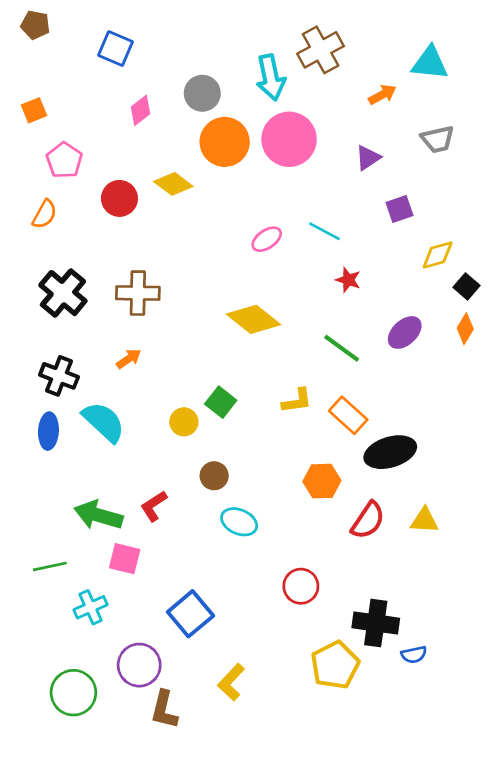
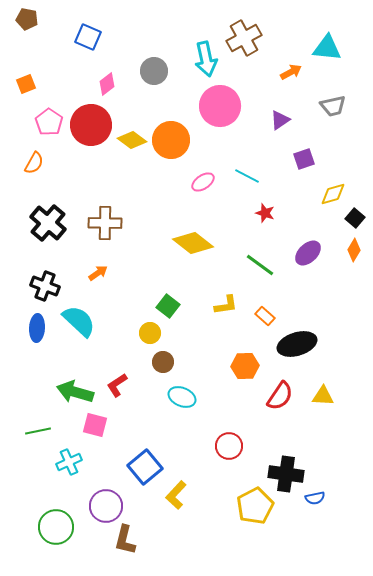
orange circle: (225, 142) -> (171, 140), moved
red circle: (119, 198) -> (91, 125), moved, size x1.5
orange rectangle: (348, 415) -> (265, 316), size x0.7
yellow circle: (184, 422) -> (150, 333), moved
yellow L-shape: (231, 682) -> (176, 495), moved

